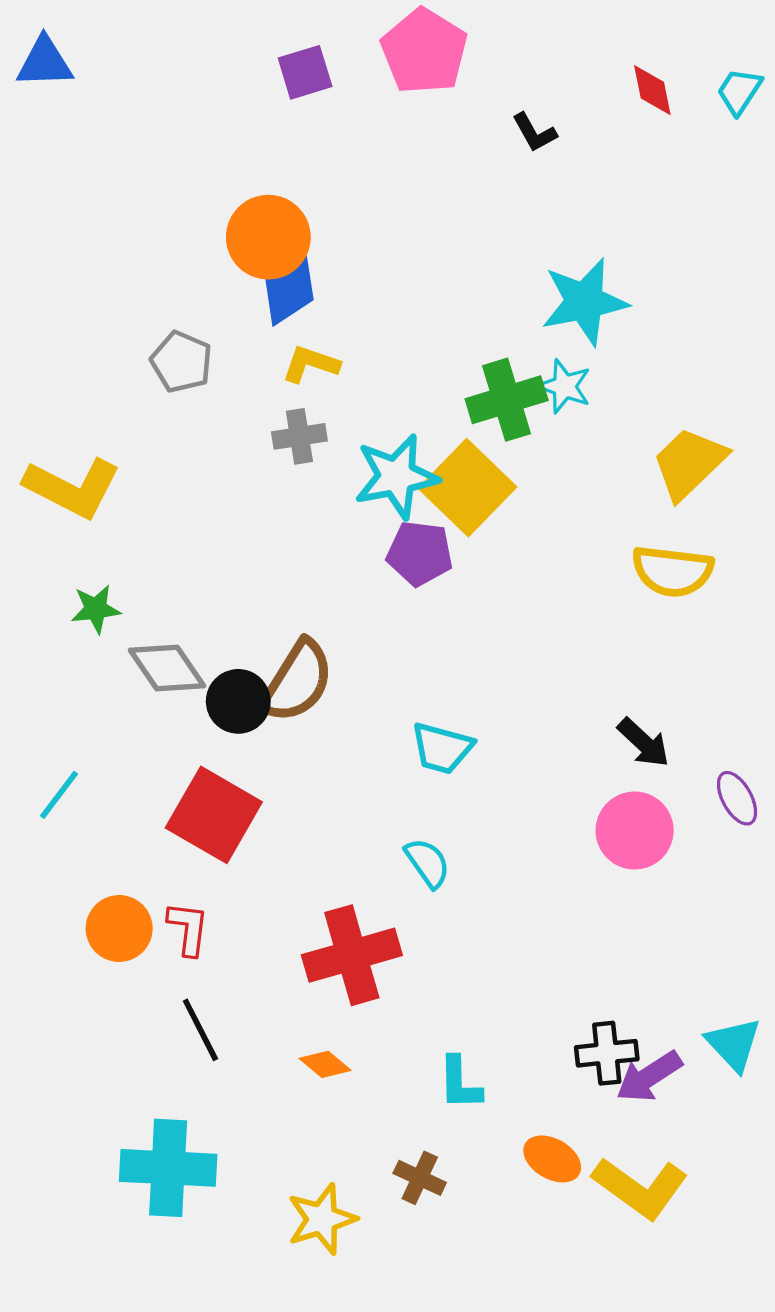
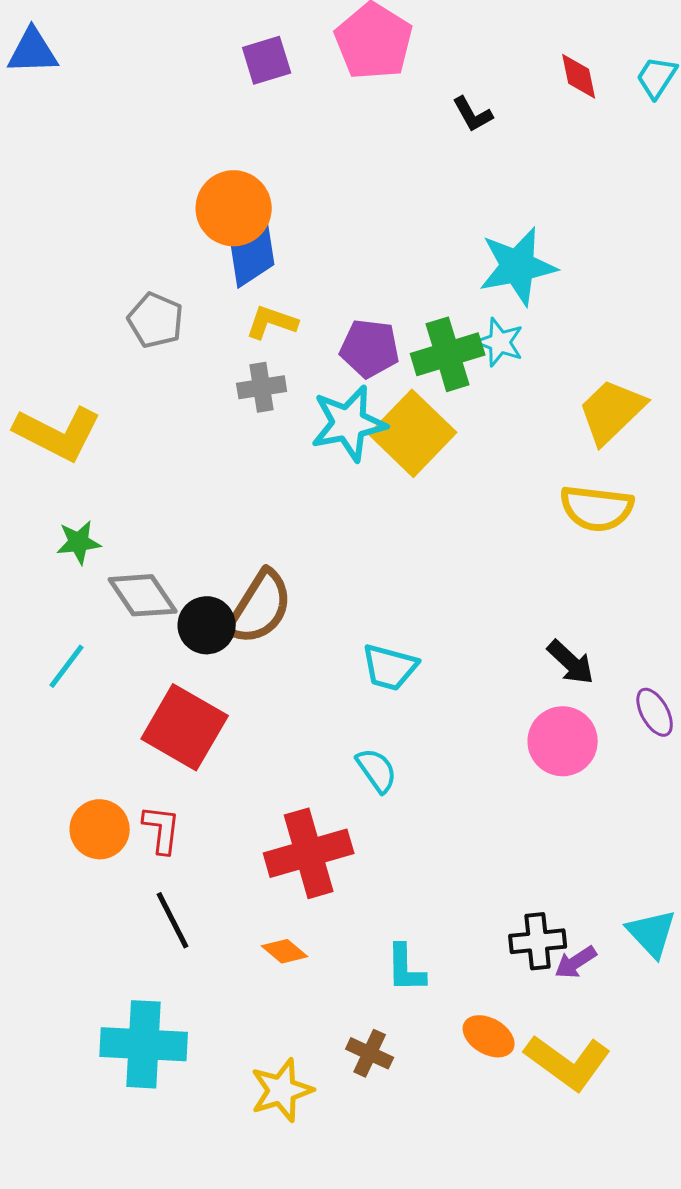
purple pentagon: (420, 553) -> (370, 348), moved
cyan line: (59, 795) -> (67, 666), moved
purple arrow: (649, 1077) -> (576, 962), size x0.7

